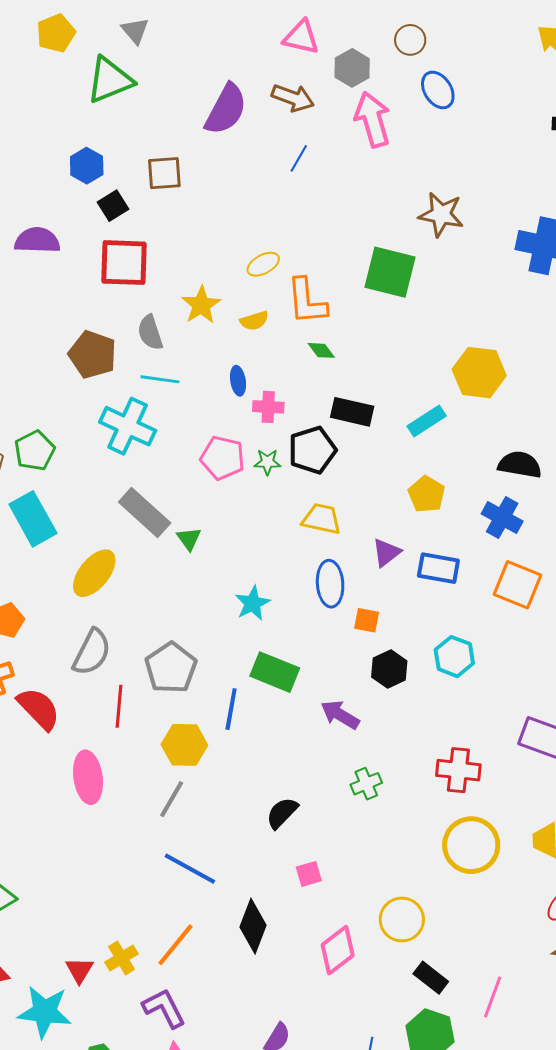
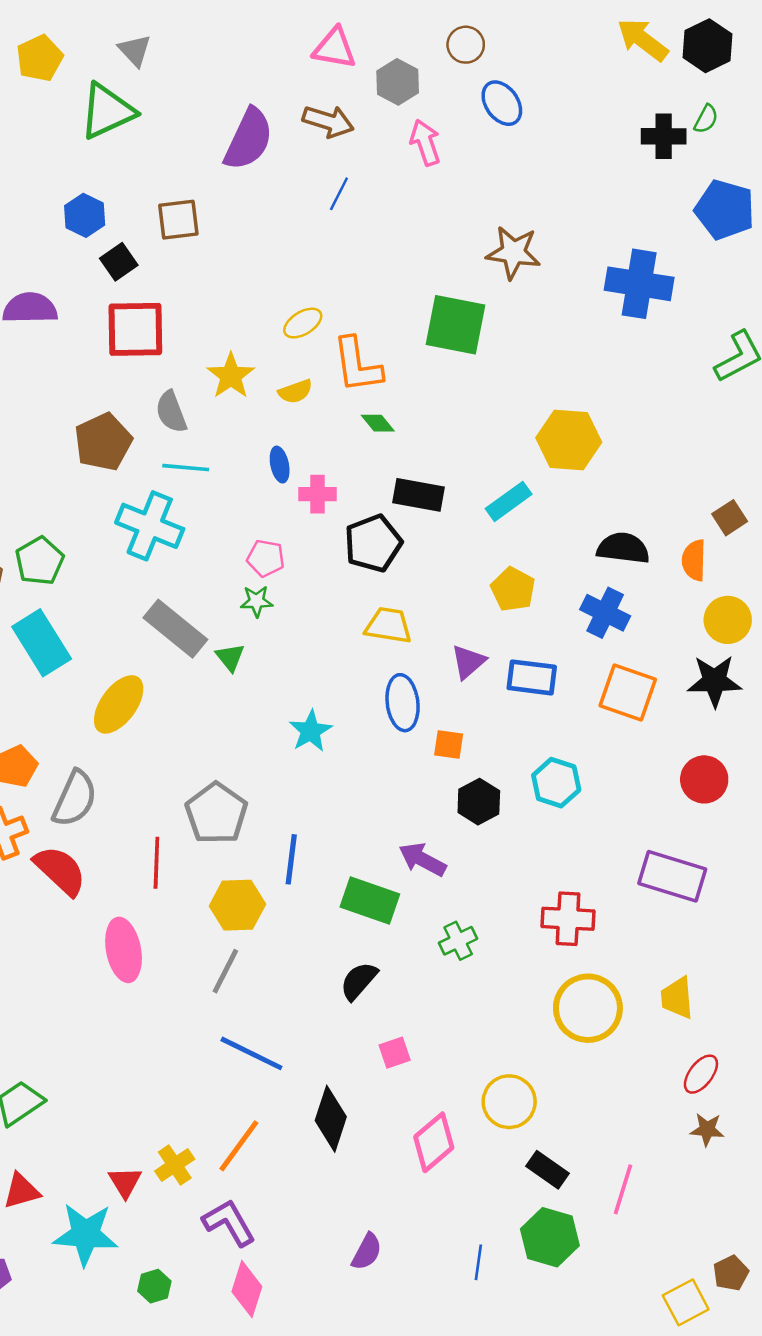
pink arrow: (373, 119) -> (425, 143), size x0.7
brown pentagon: (92, 355) -> (103, 442), turned 30
pink pentagon: (223, 458) -> (266, 558), size x0.7
green star: (267, 462) -> (257, 601), moved
gray semicircle: (92, 652) -> (75, 799), moved
green rectangle: (275, 672) -> (370, 901), moved

